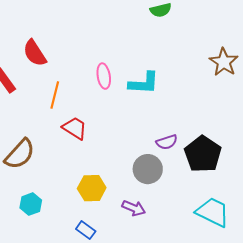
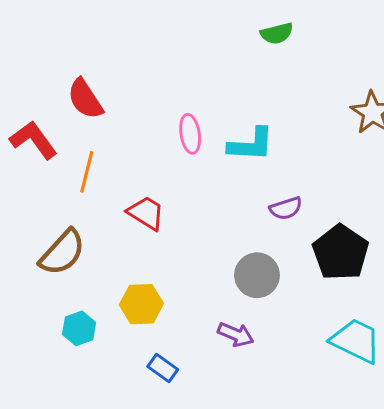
orange line: (55, 95) -> (87, 172), moved
purple semicircle: (167, 142) -> (286, 208), moved
yellow hexagon: (92, 188) -> (141, 304), moved

